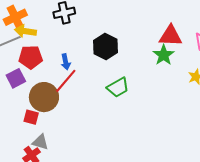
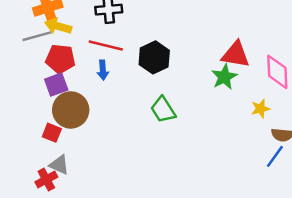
purple square: (16, 78) -> (56, 85), moved
red line: (66, 81) -> (106, 45), moved, turned 56
green trapezoid: (118, 87) -> (163, 110), turned 80

